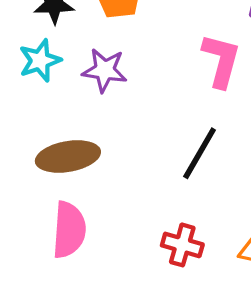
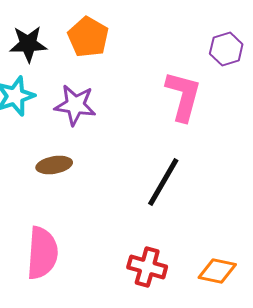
brown ellipse: (68, 156) -> (54, 165), moved, size x0.6

